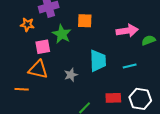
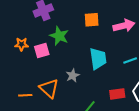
orange square: (85, 21) -> (92, 20), moved
orange star: (27, 25) -> (21, 44), moved
orange triangle: (38, 69) -> (49, 88), moved, turned 35

